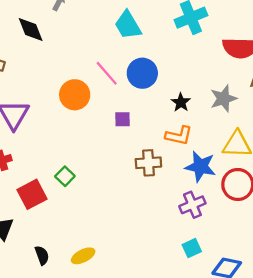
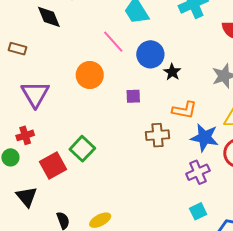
pink line: (107, 73) -> (113, 42), moved
black star: (181, 102) -> (172, 72), moved
green square: (65, 176) -> (82, 149), size x1.4

